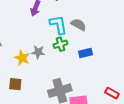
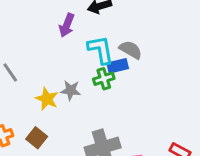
blue rectangle: (85, 53) -> (118, 66), moved
brown square: (15, 84) -> (37, 138), turned 32

